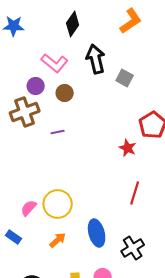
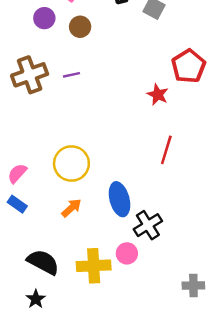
brown cross: (25, 112) -> (30, 75), moved
pink semicircle: (29, 208) -> (17, 173), moved
black cross: (133, 248) -> (148, 225), moved

